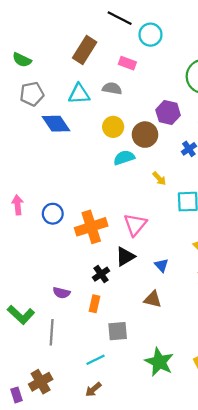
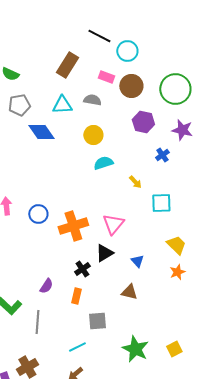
brown circle: (145, 135) -> (131, 86), moved
purple semicircle: (62, 293) -> (46, 286), turned -70

